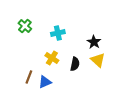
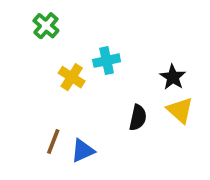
green cross: (25, 26) -> (46, 26), moved
yellow cross: (52, 58) -> (72, 77), moved

